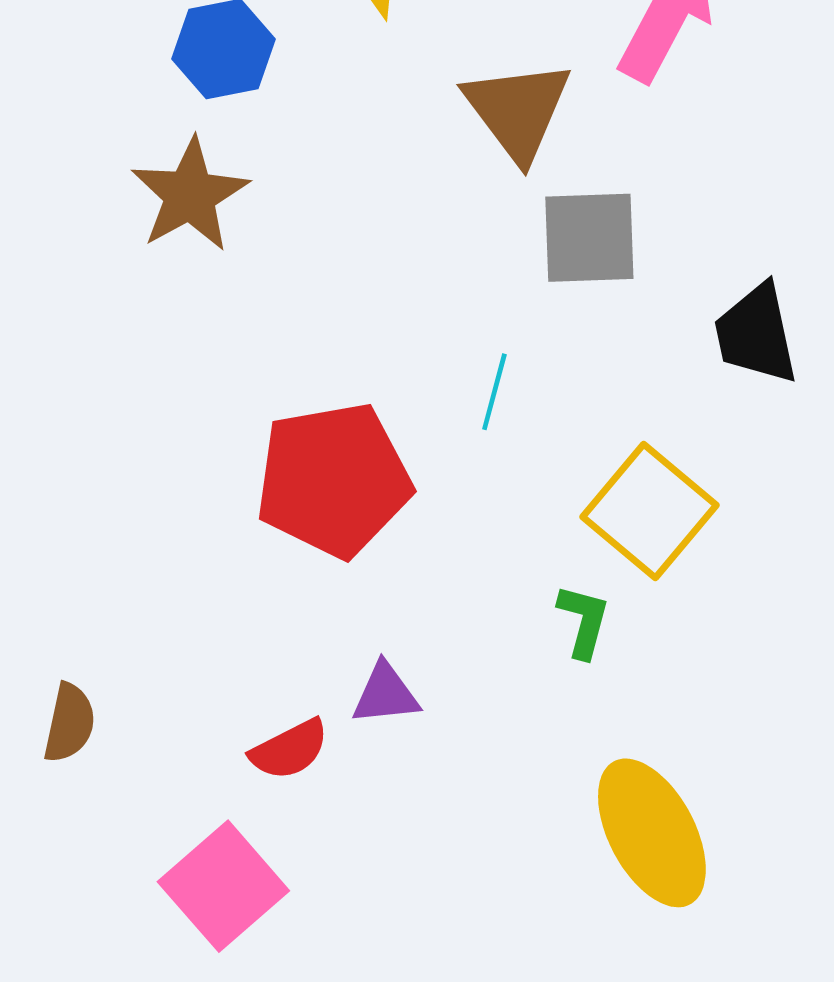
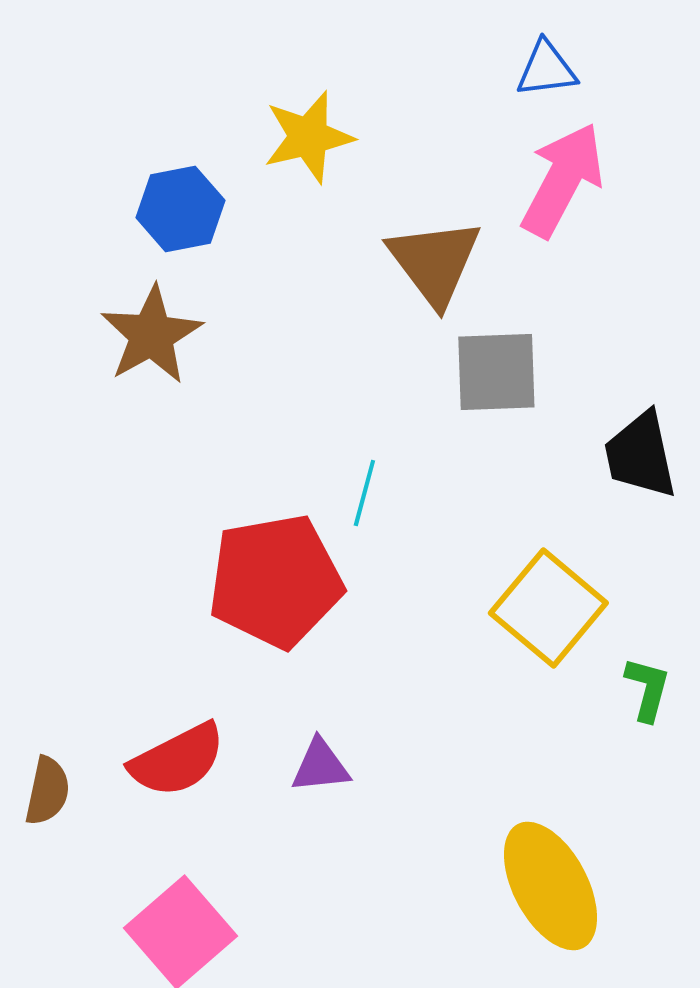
cyan line: (494, 392) -> (364, 493), moved
green L-shape: (584, 621) -> (647, 689), moved
red semicircle: (289, 750) -> (177, 760), moved, size x1.4

